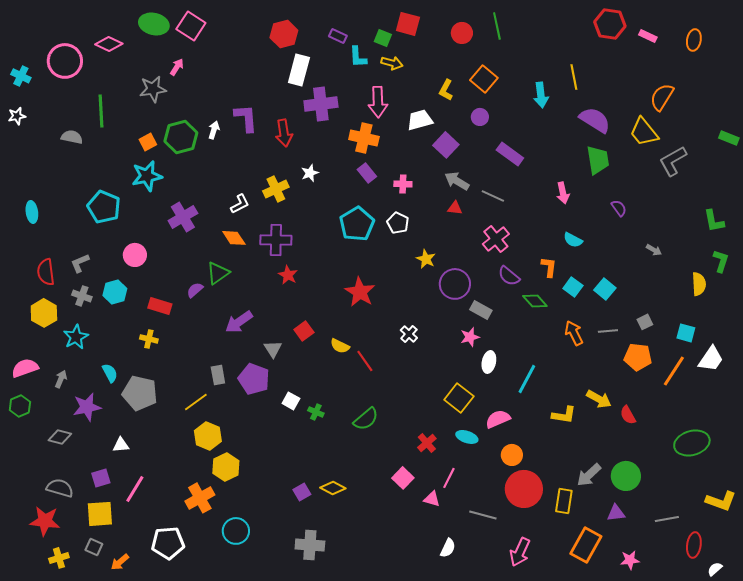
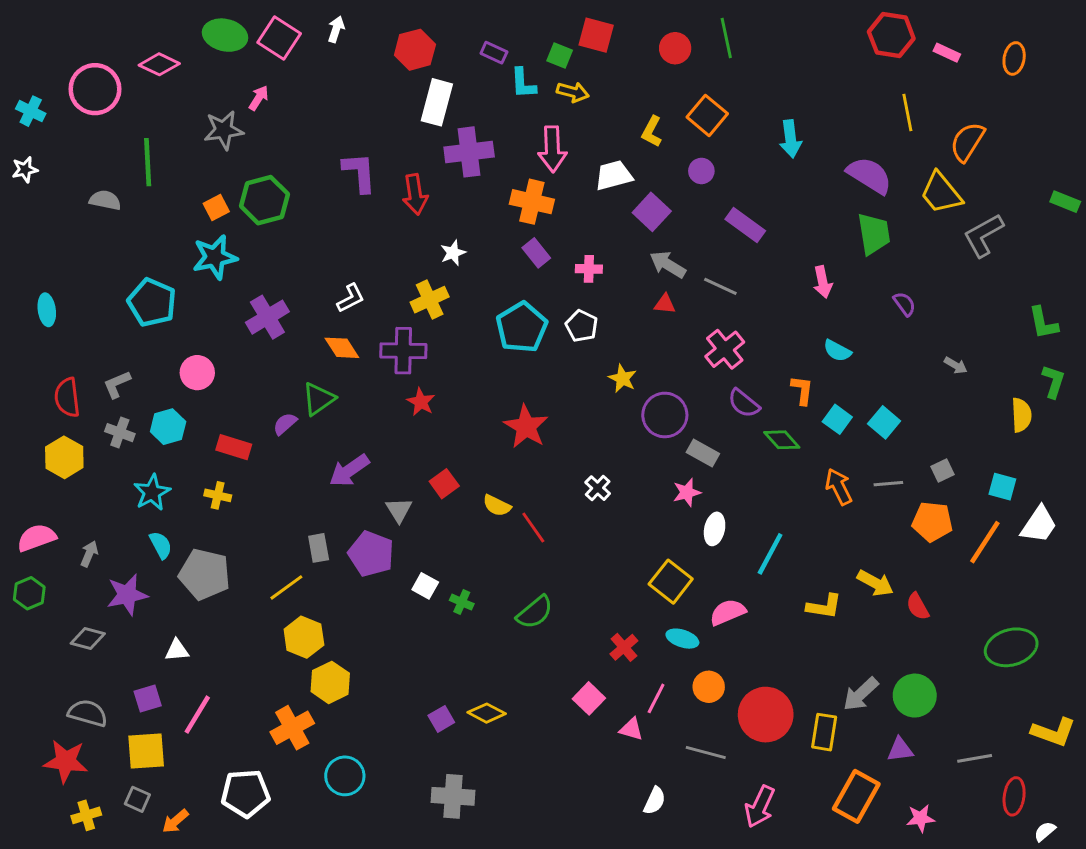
yellow line: (574, 77) -> (907, 113), moved
white arrow: (214, 130) -> (336, 29), moved
yellow cross: (276, 189) -> (430, 300), moved
cyan star: (76, 337) -> (152, 492), moved
orange circle: (512, 455) -> (709, 687), moved

